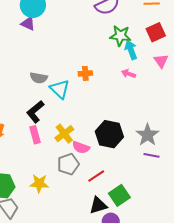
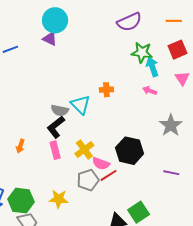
gray semicircle: (39, 78) -> (60, 110), moved
gray star: (148, 135) -> (171, 125), moved
red line: (96, 176) -> (109, 175), moved

